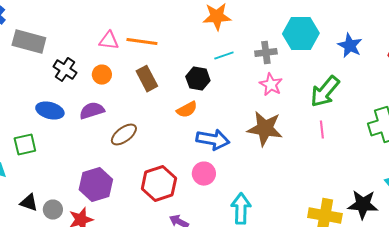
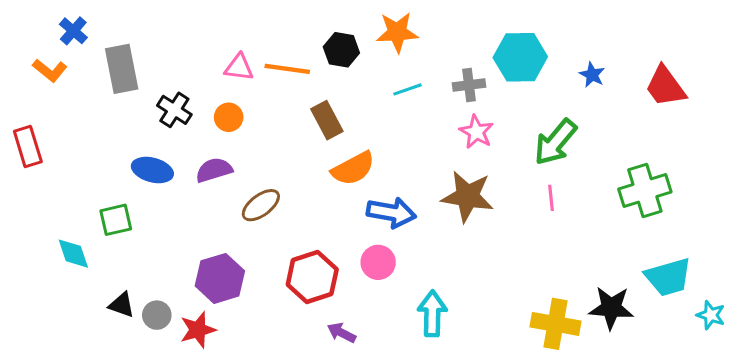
gray rectangle: (29, 42) -> (122, 69), turned 64
blue star: (350, 46) -> (592, 75), size x0.7
brown rectangle: (147, 79) -> (327, 120), moved
black hexagon: (198, 79) -> (341, 50), moved
orange semicircle: (187, 110) -> (353, 169), size x1.4

